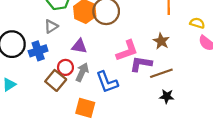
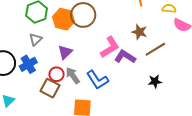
purple triangle: (79, 46) -> (65, 52), turned -42
purple L-shape: (141, 64) -> (125, 57), turned 35
gray arrow: (82, 72) -> (73, 75), turned -48
brown line: (161, 73) -> (155, 49), moved

